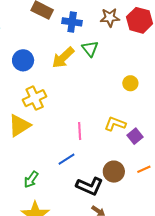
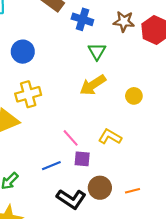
yellow arrow: (63, 58) -> (93, 85), moved
pink line: (80, 131) -> (71, 138), turned -48
purple square: (135, 136) -> (82, 159), moved, turned 35

